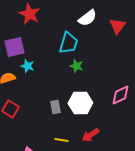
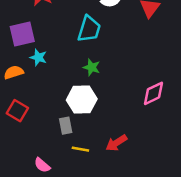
green star: (76, 66) -> (92, 67), moved
white hexagon: (80, 103) -> (82, 100), moved
gray rectangle: (55, 107) -> (66, 126), moved

